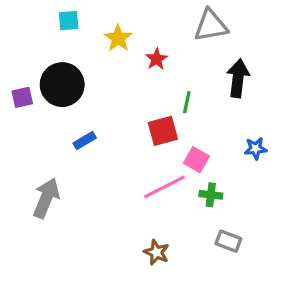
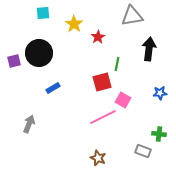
green cross: (211, 195) -> (159, 134), moved
gray arrow: (46, 198) -> (29, 124), size x0.7

